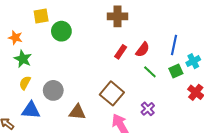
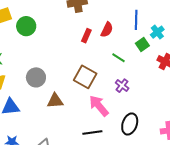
green line: (150, 72) -> (119, 58), moved
gray circle: (53, 90) -> (36, 77), moved

